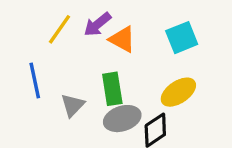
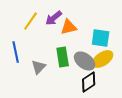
cyan square: (182, 38) -> (101, 38), moved, turned 30
orange triangle: (122, 39) -> (69, 27), turned -42
gray ellipse: (122, 119) -> (85, 61), moved, turned 55

